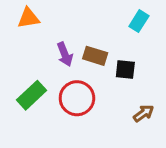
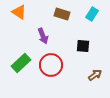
orange triangle: (29, 18) -> (19, 12), turned 42
brown rectangle: (95, 56) -> (62, 14), moved

